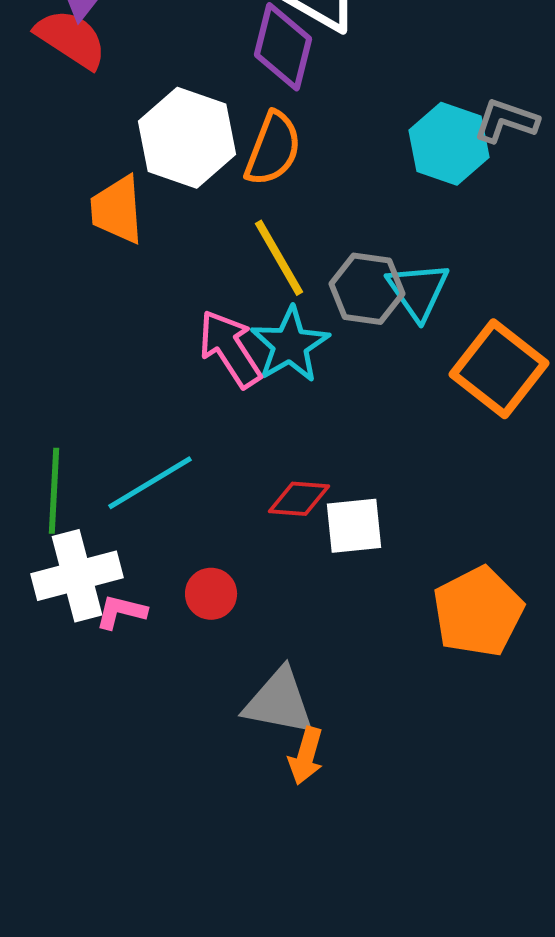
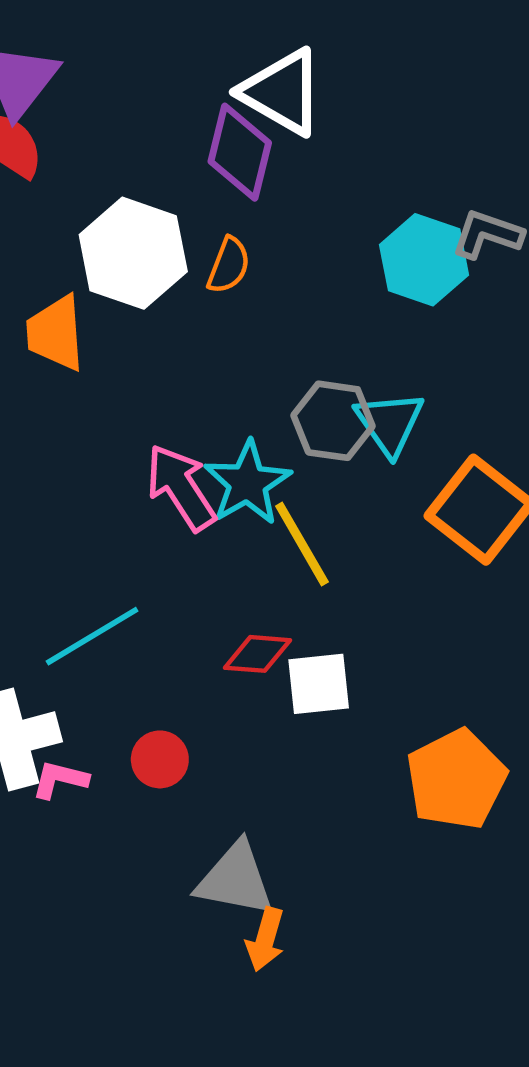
orange semicircle: (273, 149) -> (229, 265), size x0.7
yellow line: (279, 258) -> (302, 544), moved

